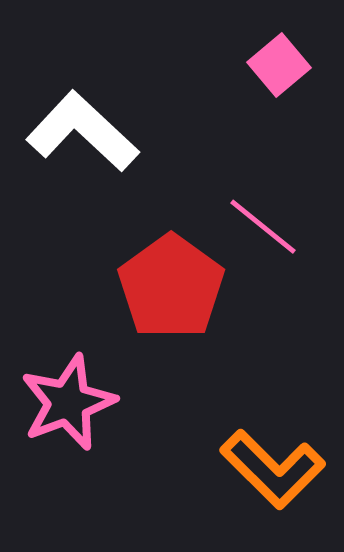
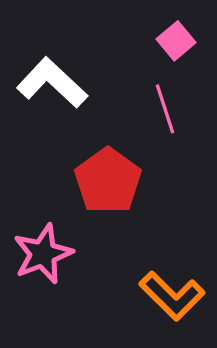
pink line: (263, 227) -> (165, 109), moved, turned 33

